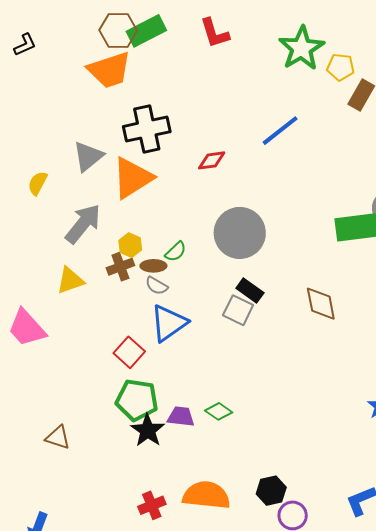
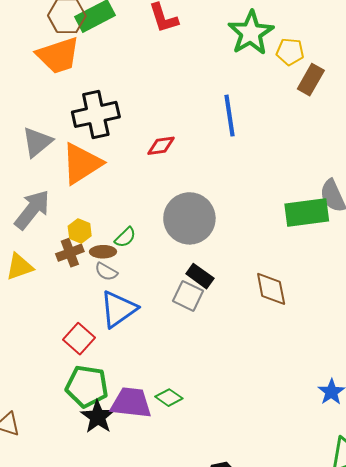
blue line: (280, 131) -> (230, 116), turned -60
purple trapezoid: (181, 417) -> (131, 403), size x1.5

